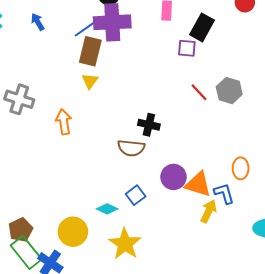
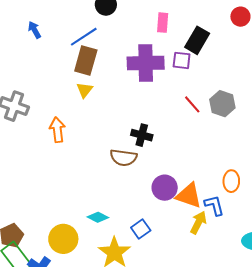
purple cross: (112, 22) -> (146, 63), moved
blue square: (136, 195) -> (141, 229), moved

